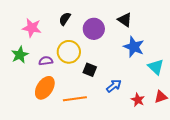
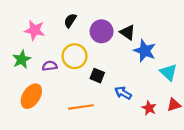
black triangle: (125, 20) -> (127, 32), moved
blue arrow: (114, 86) -> (123, 93), turned -112
orange ellipse: (45, 88) -> (31, 96), moved

